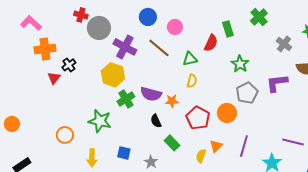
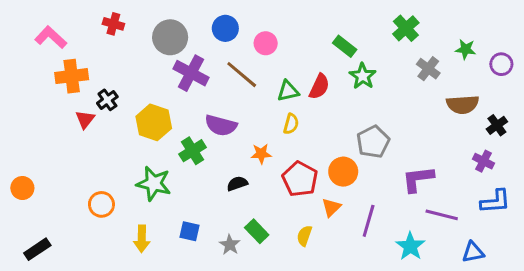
red cross: (81, 15) -> (113, 24), moved
green cross: (259, 17) -> (406, 28), moved
gray circle: (99, 28) -> (170, 37), moved
green rectangle: (228, 29) -> (345, 46), turned -35
red semicircle: (211, 43) -> (319, 87), moved
green star: (240, 64) -> (363, 76), moved
yellow hexagon: (113, 75) -> (154, 122), moved
purple L-shape: (277, 83) -> (418, 179), moved
purple semicircle: (151, 94) -> (221, 125), moved
black semicircle: (156, 121) -> (237, 184), turned 96
green rectangle: (172, 143) -> (257, 231), moved
orange triangle: (216, 146) -> (331, 207), moved

